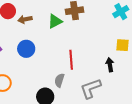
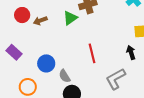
blue circle: (26, 49) -> (46, 63), moved
gray semicircle: (59, 80) -> (65, 76), moved, turned -40

